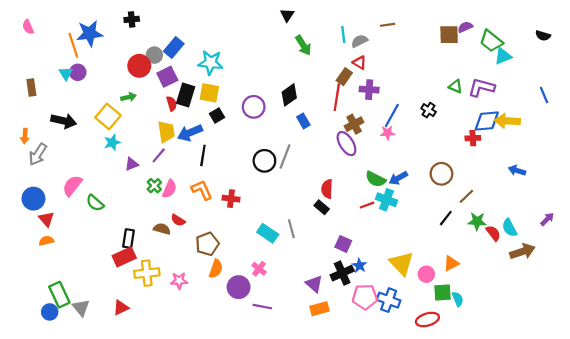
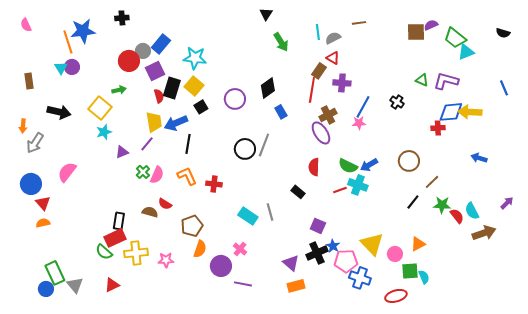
yellow square: (209, 93) -> (194, 86), turned 30
red semicircle: (327, 189) -> (314, 167), moved
green semicircle: (95, 203) -> (104, 252), moved
pink pentagon: (365, 297) -> (346, 261), moved

